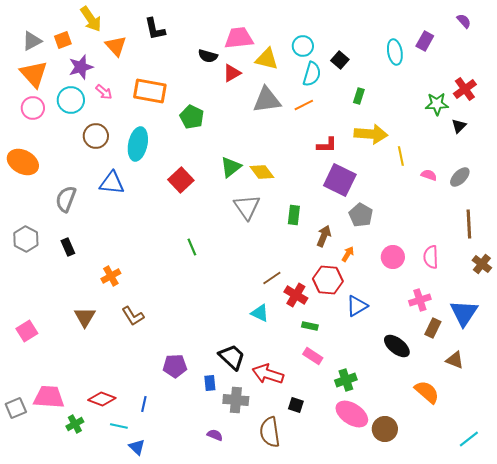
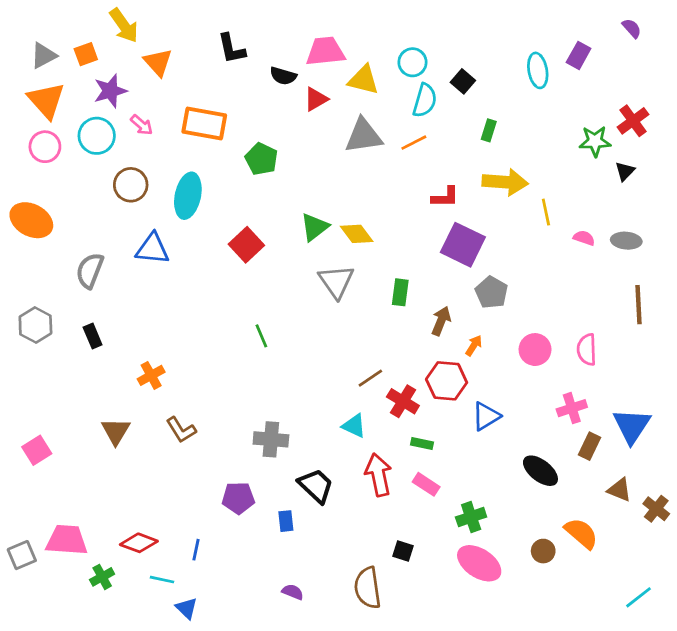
black L-shape: (155, 29) -> (231, 49), moved
gray ellipse: (460, 177) -> (626, 241), turned 50
brown cross: (482, 264) -> (656, 509), moved
red arrow: (268, 374) -> (378, 475), moved, turned 60
gray cross: (236, 400) -> (271, 439), moved
brown circle: (385, 429) -> (543, 551), moved, size x0.7

